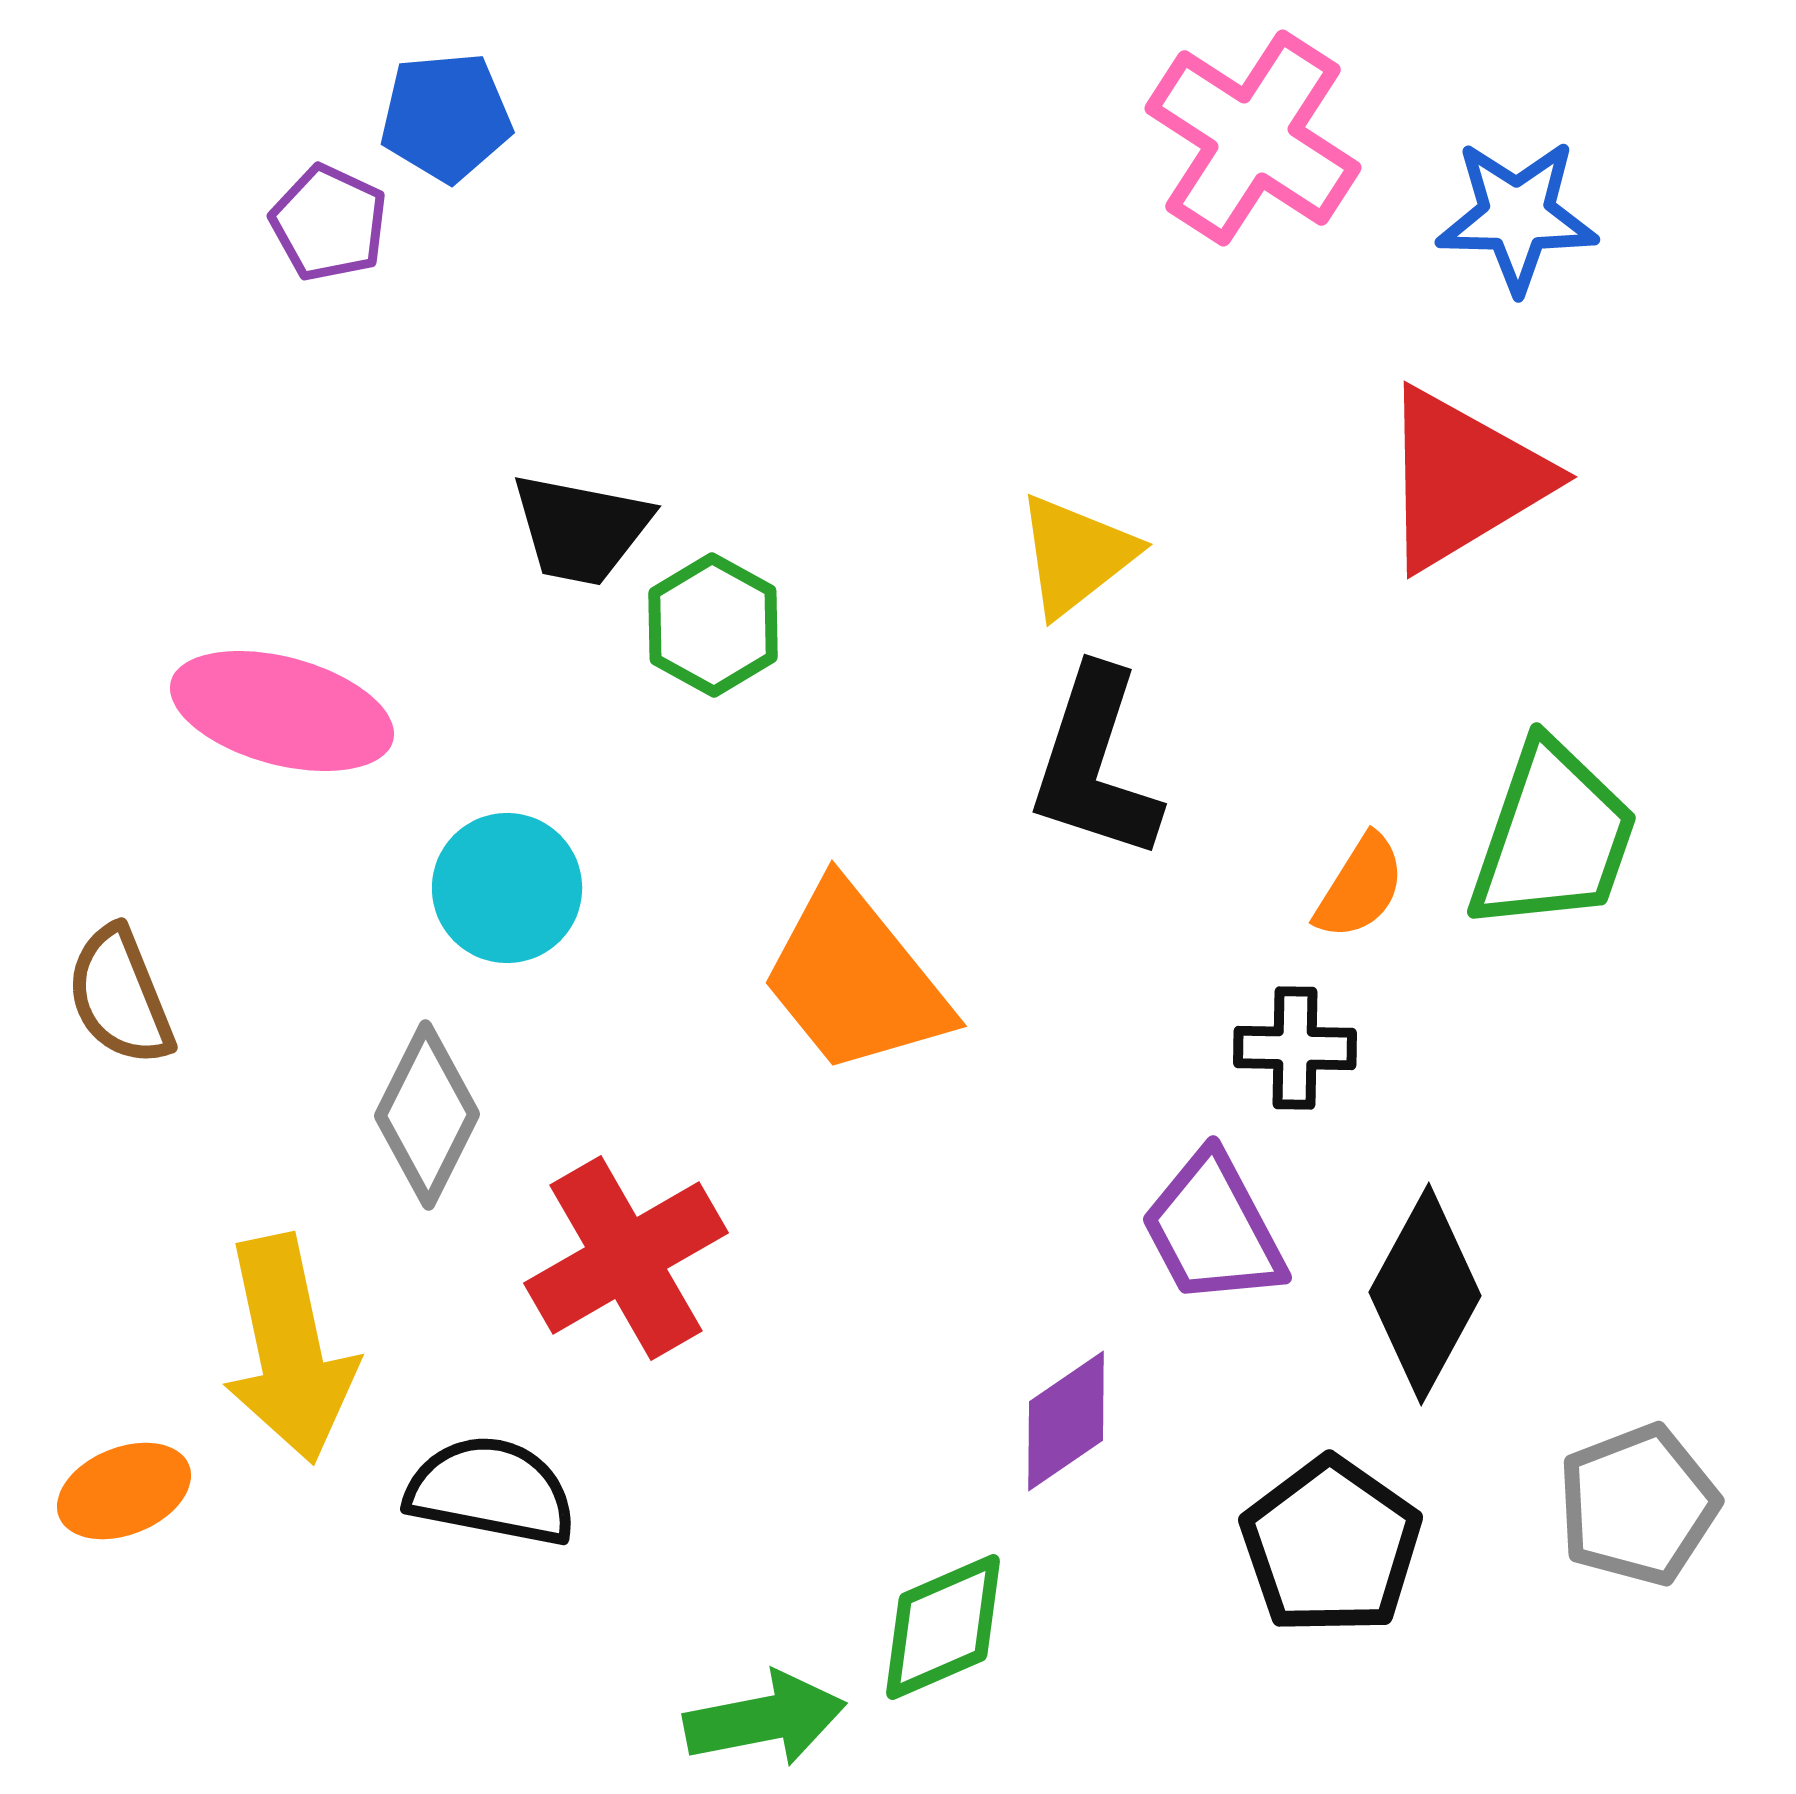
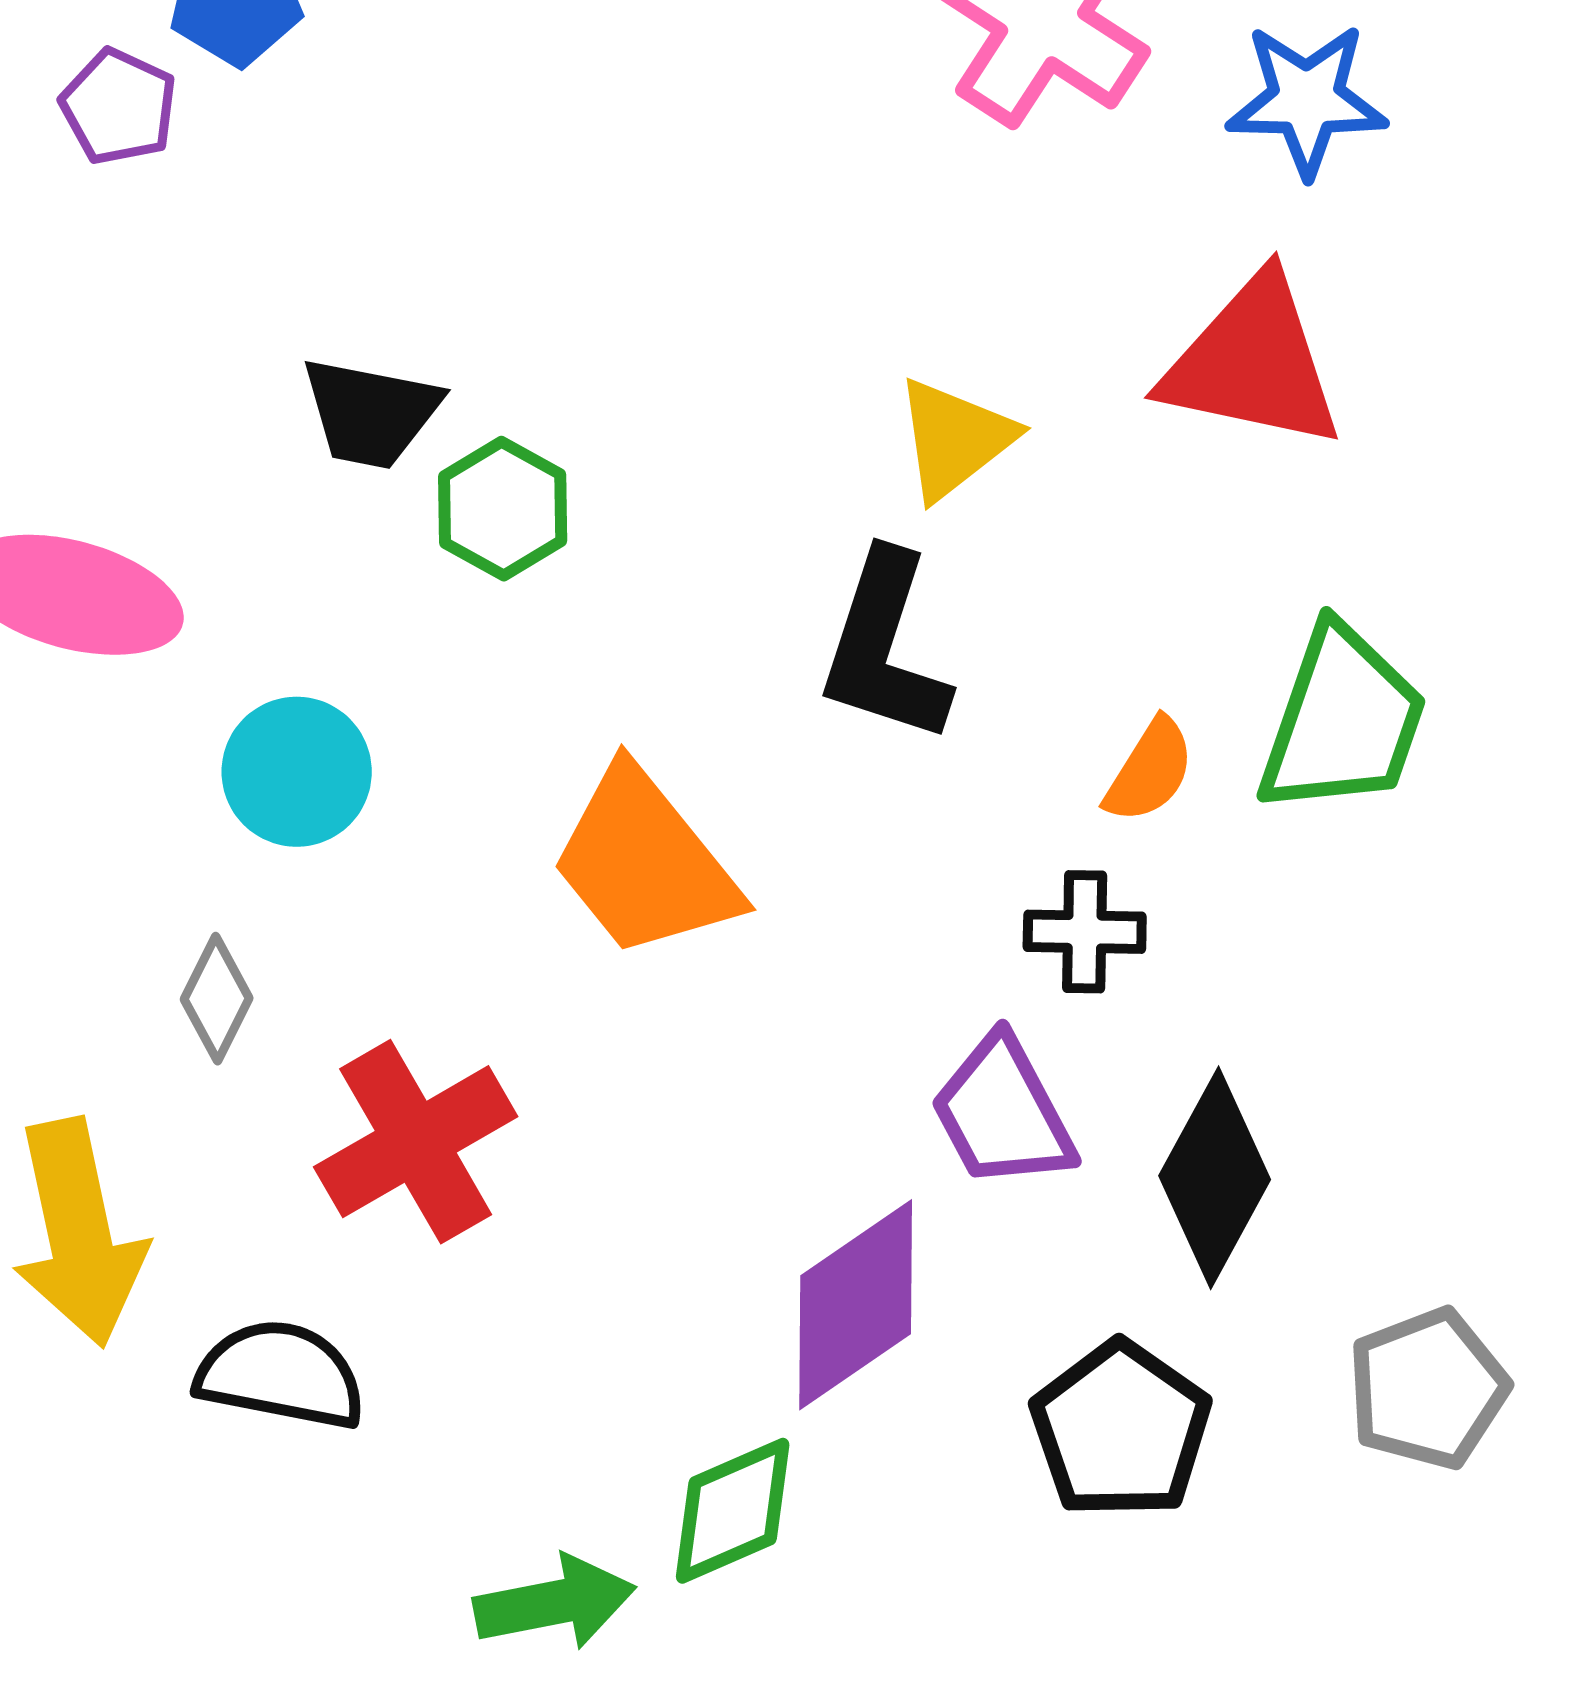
red triangle: (1463, 479) -> (1253, 363), turned 43
yellow triangle: (1076, 555) -> (955, 439), moved
gray diamond: (427, 1115) -> (217, 999), size x0.7
purple diamond: (1066, 1421) -> (856, 1305), size x1.5

